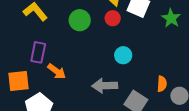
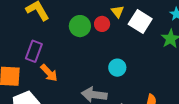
red circle: (113, 18) -> (102, 24), moved

